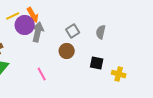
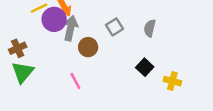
brown circle: (67, 51) -> (88, 47), moved
black square: (97, 63) -> (145, 67), turned 32

